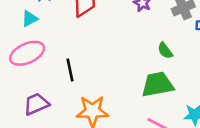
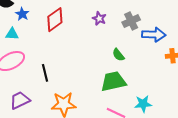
cyan triangle: (30, 19) -> (12, 34), turned 32

